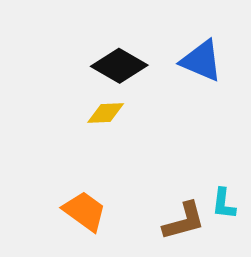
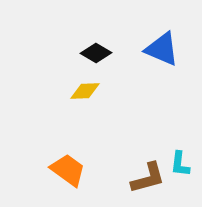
black diamond: (119, 66) -> (96, 53), size x0.7

